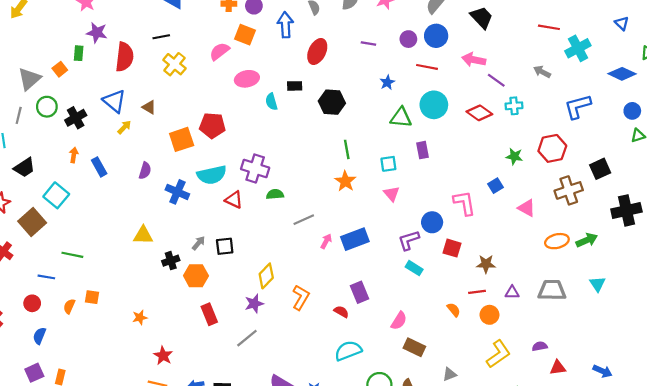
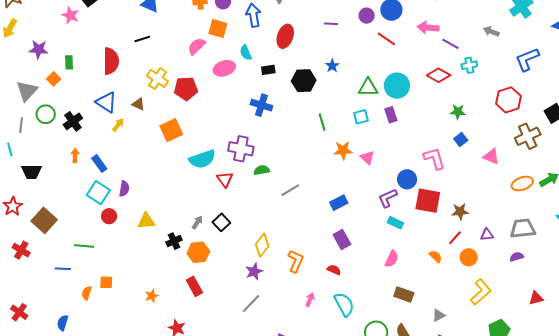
purple star: (97, 33) -> (39, 49), moved
yellow cross: (174, 64) -> (158, 79), moved
red line: (427, 67) -> (386, 39), turned 30
blue star: (387, 82) -> (332, 66), moved
cyan semicircle: (271, 102) -> (246, 53), moved
cyan circle: (434, 105) -> (397, 86), moved
red pentagon: (212, 125) -> (186, 89), moved
green star: (514, 156) -> (458, 112), moved
cyan square: (388, 164) -> (361, 117), moved
black trapezoid: (24, 167) -> (32, 172), turned 40
purple semicircle: (145, 171) -> (124, 189), moved
orange star: (345, 181) -> (343, 150), moved, turned -30
blue cross: (177, 192) -> (261, 105), moved
cyan square: (56, 195) -> (98, 193), moved
red triangle: (234, 200) -> (225, 179), turned 36
blue rectangle: (355, 239) -> (339, 203), size x0.7
pink arrow: (326, 241) -> (310, 300), moved
black square: (225, 246) -> (221, 222), turned -30
red square: (452, 248) -> (428, 201), size x1.5
purple rectangle: (359, 292) -> (342, 239), moved
red line: (477, 292) -> (455, 238), turned -35
red circle: (32, 303) -> (109, 216), moved
red rectangle: (209, 314) -> (194, 286), moved
pink semicircle: (399, 321) -> (392, 259), moved
purple semicircle: (540, 346) -> (517, 257), moved
cyan semicircle: (348, 351) -> (344, 304), turned 90

